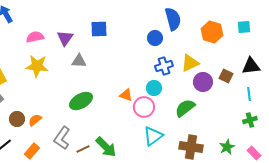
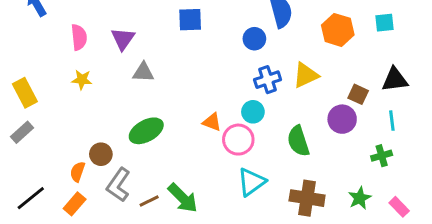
blue square: (99, 29) -> (190, 20), moved
pink semicircle: (35, 37) -> (79, 37), turned 96
yellow star: (37, 66) -> (82, 80), size x0.6
purple circle: (203, 82) -> (342, 119), moved
green semicircle: (185, 108) -> (298, 141), turned -70
brown circle: (17, 119) -> (101, 154), moved
orange semicircle: (35, 120) -> (77, 172), moved, turned -32
green cross: (250, 120) -> (382, 156), moved

